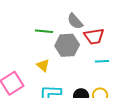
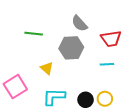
green line: (44, 31) -> (34, 34), moved
red trapezoid: (94, 36) -> (111, 39), moved

